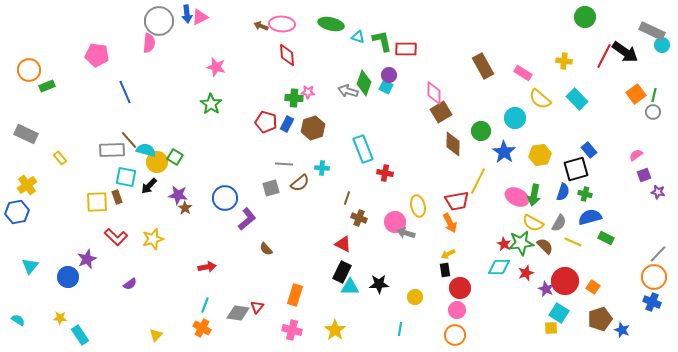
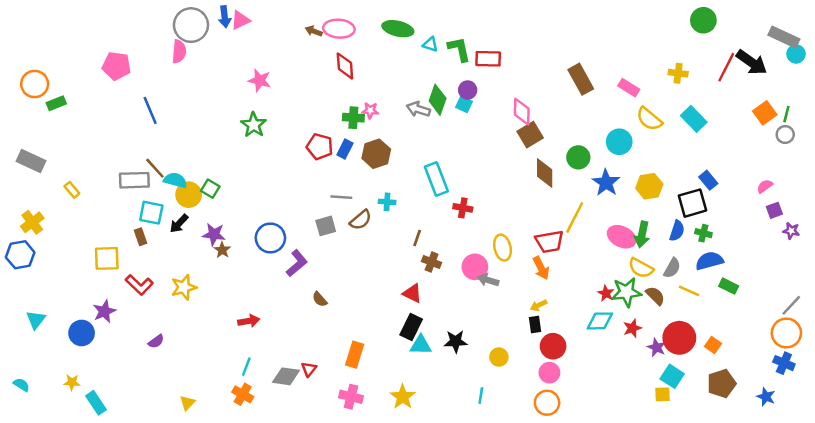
yellow square: (97, 202) -> (107, 258), moved
blue star: (622, 330) -> (766, 397), moved

